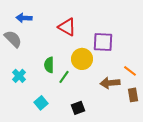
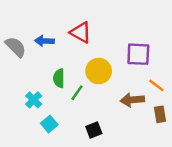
blue arrow: (24, 18) -> (44, 41), moved
purple square: (103, 42) -> (138, 54), moved
cyan cross: (19, 76) -> (34, 100), moved

